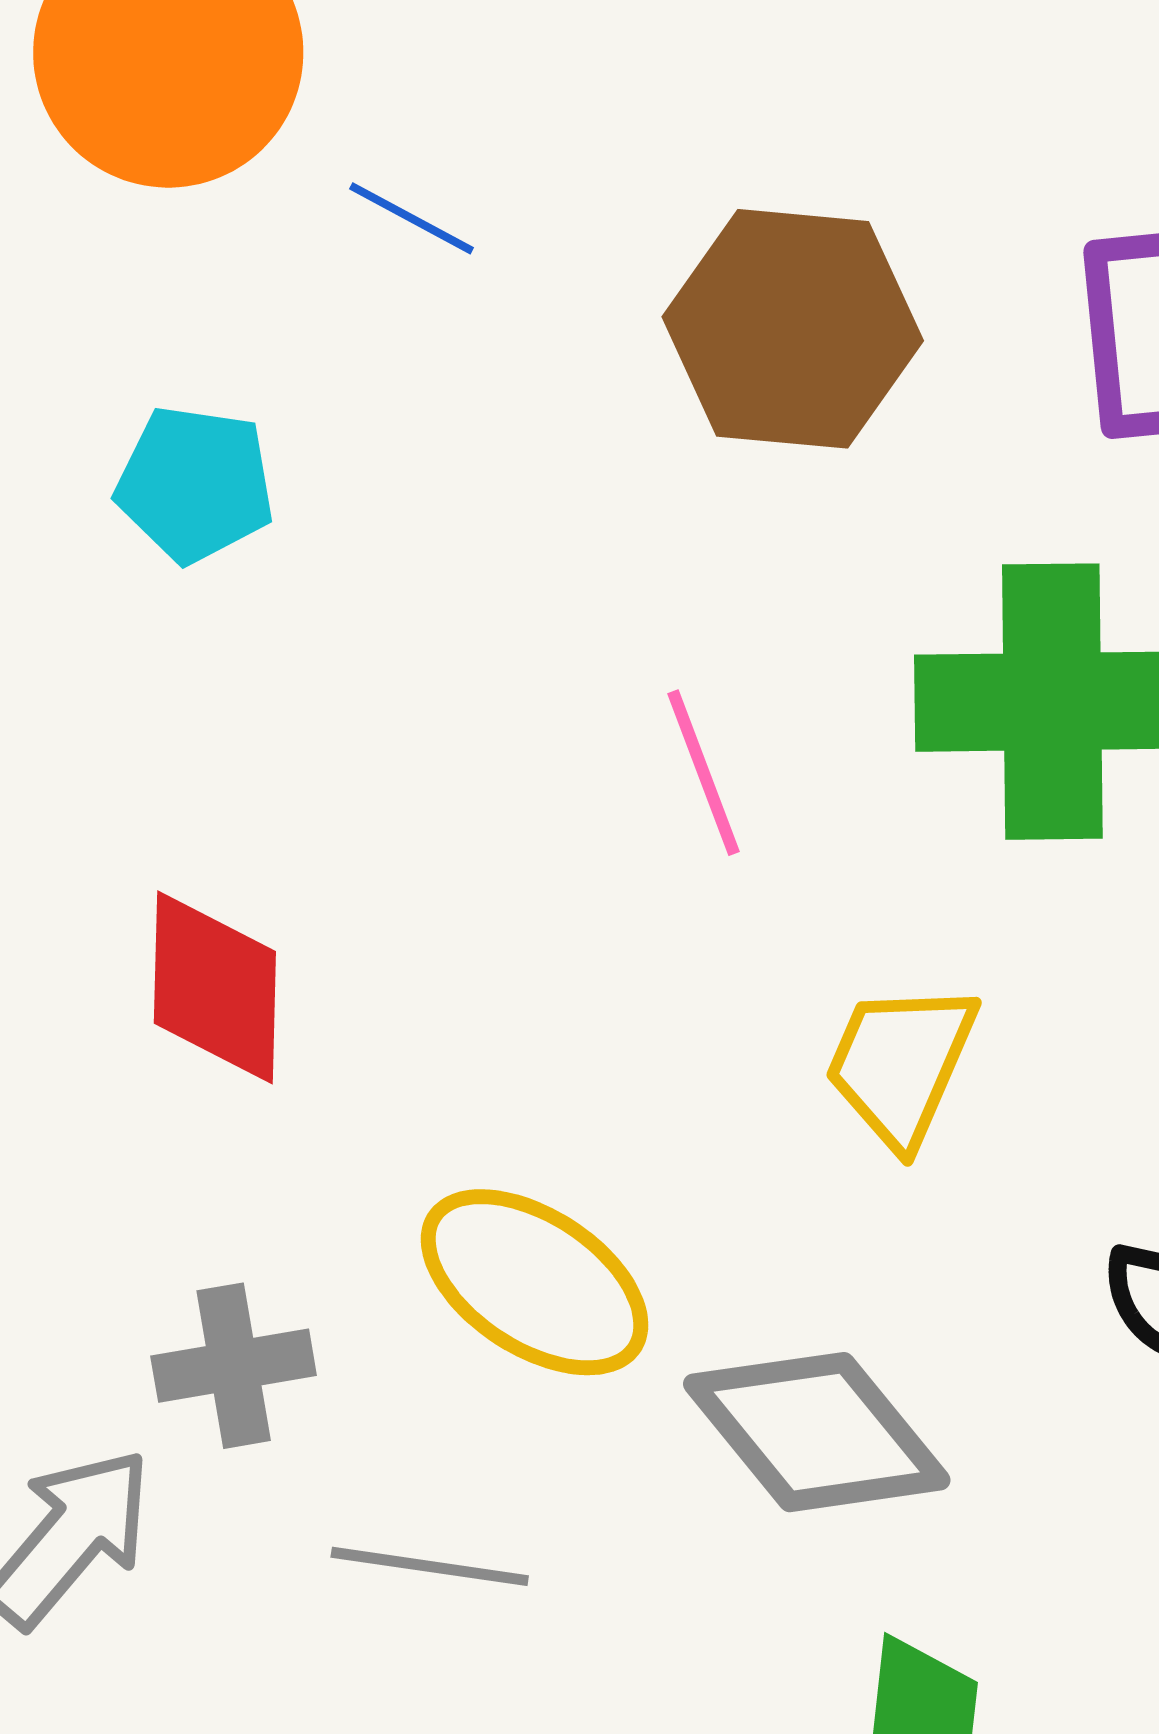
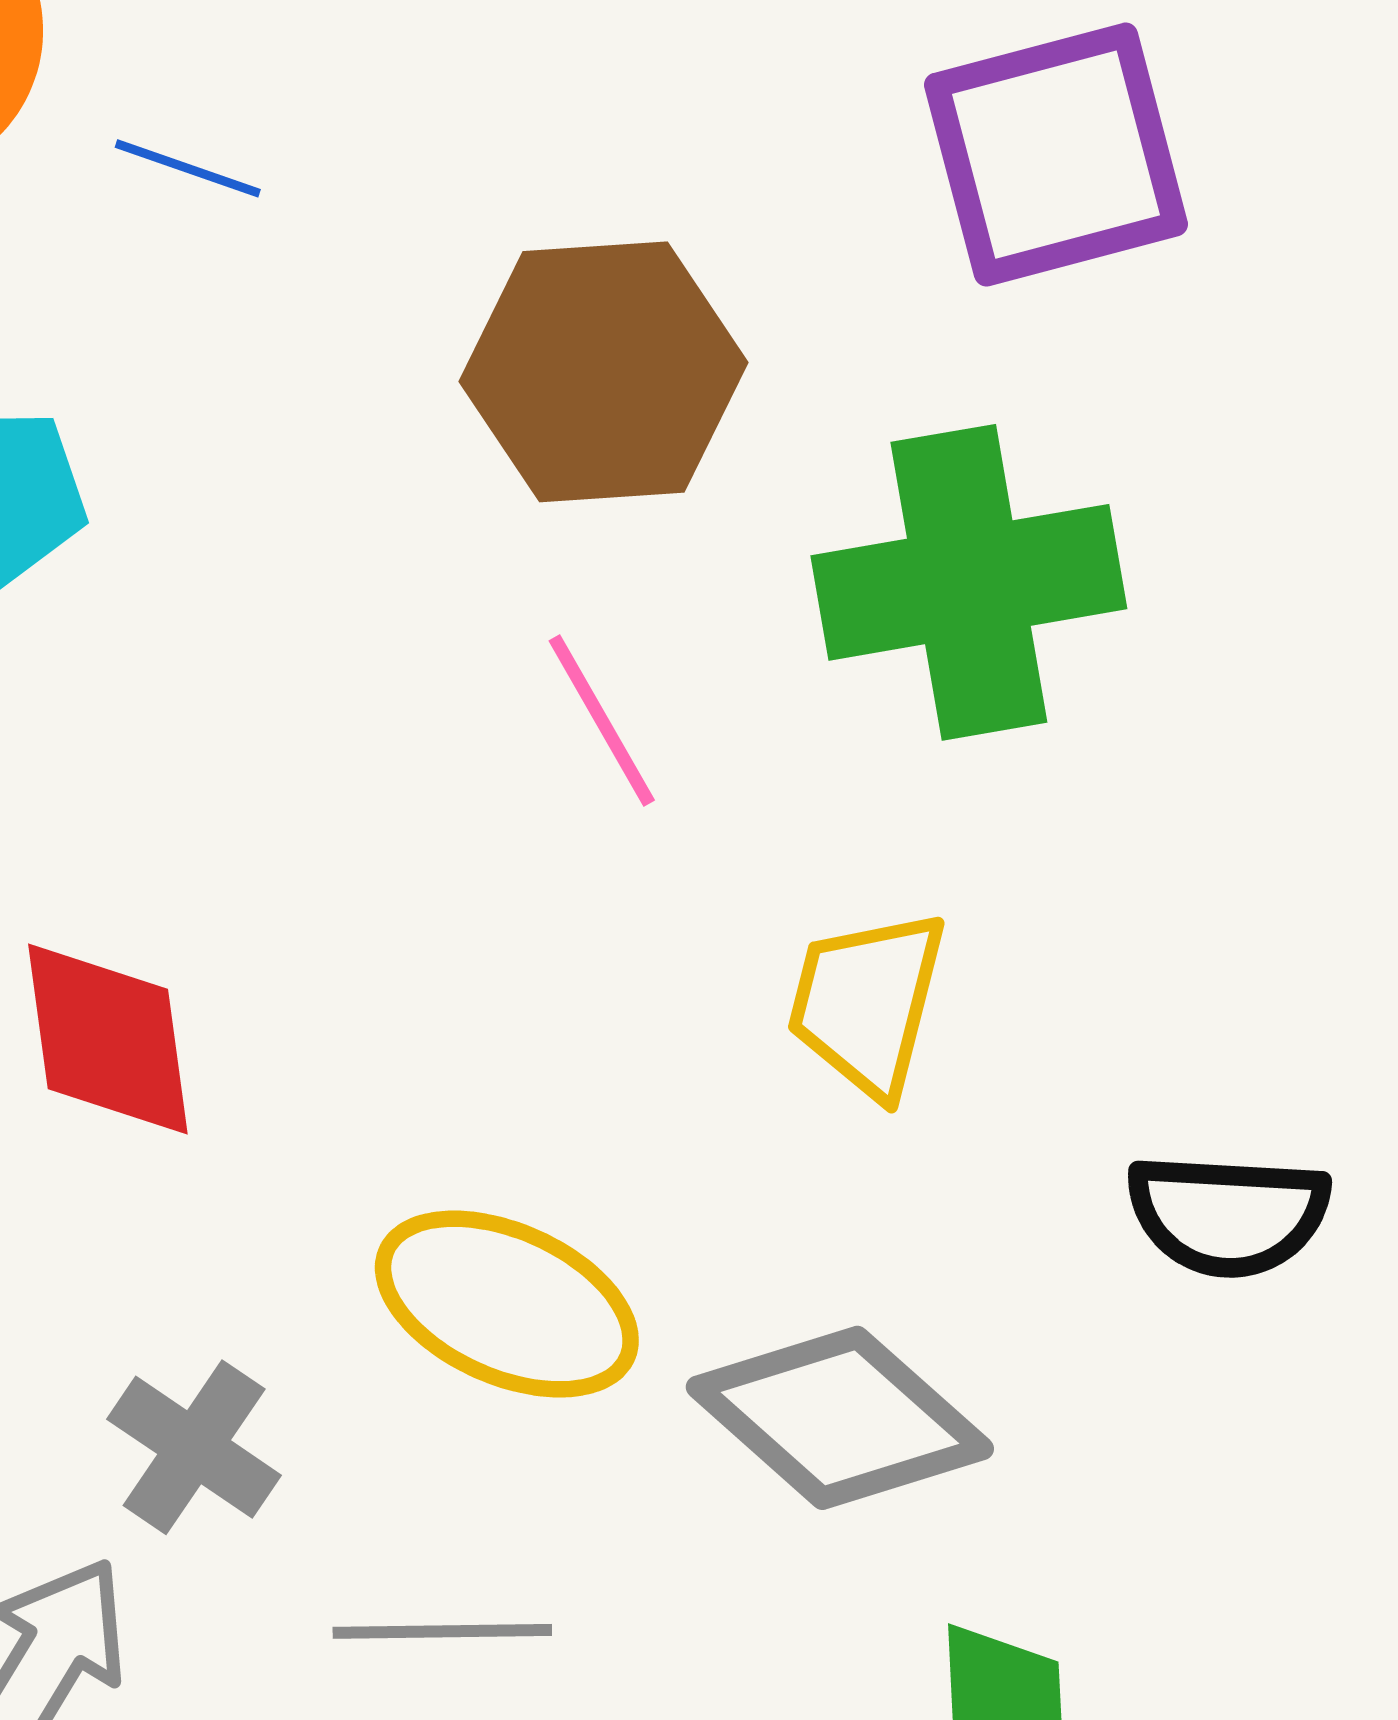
brown hexagon: (793, 329) -> (603, 372), moved
gray cross: (234, 1366) -> (194, 1447), turned -37

